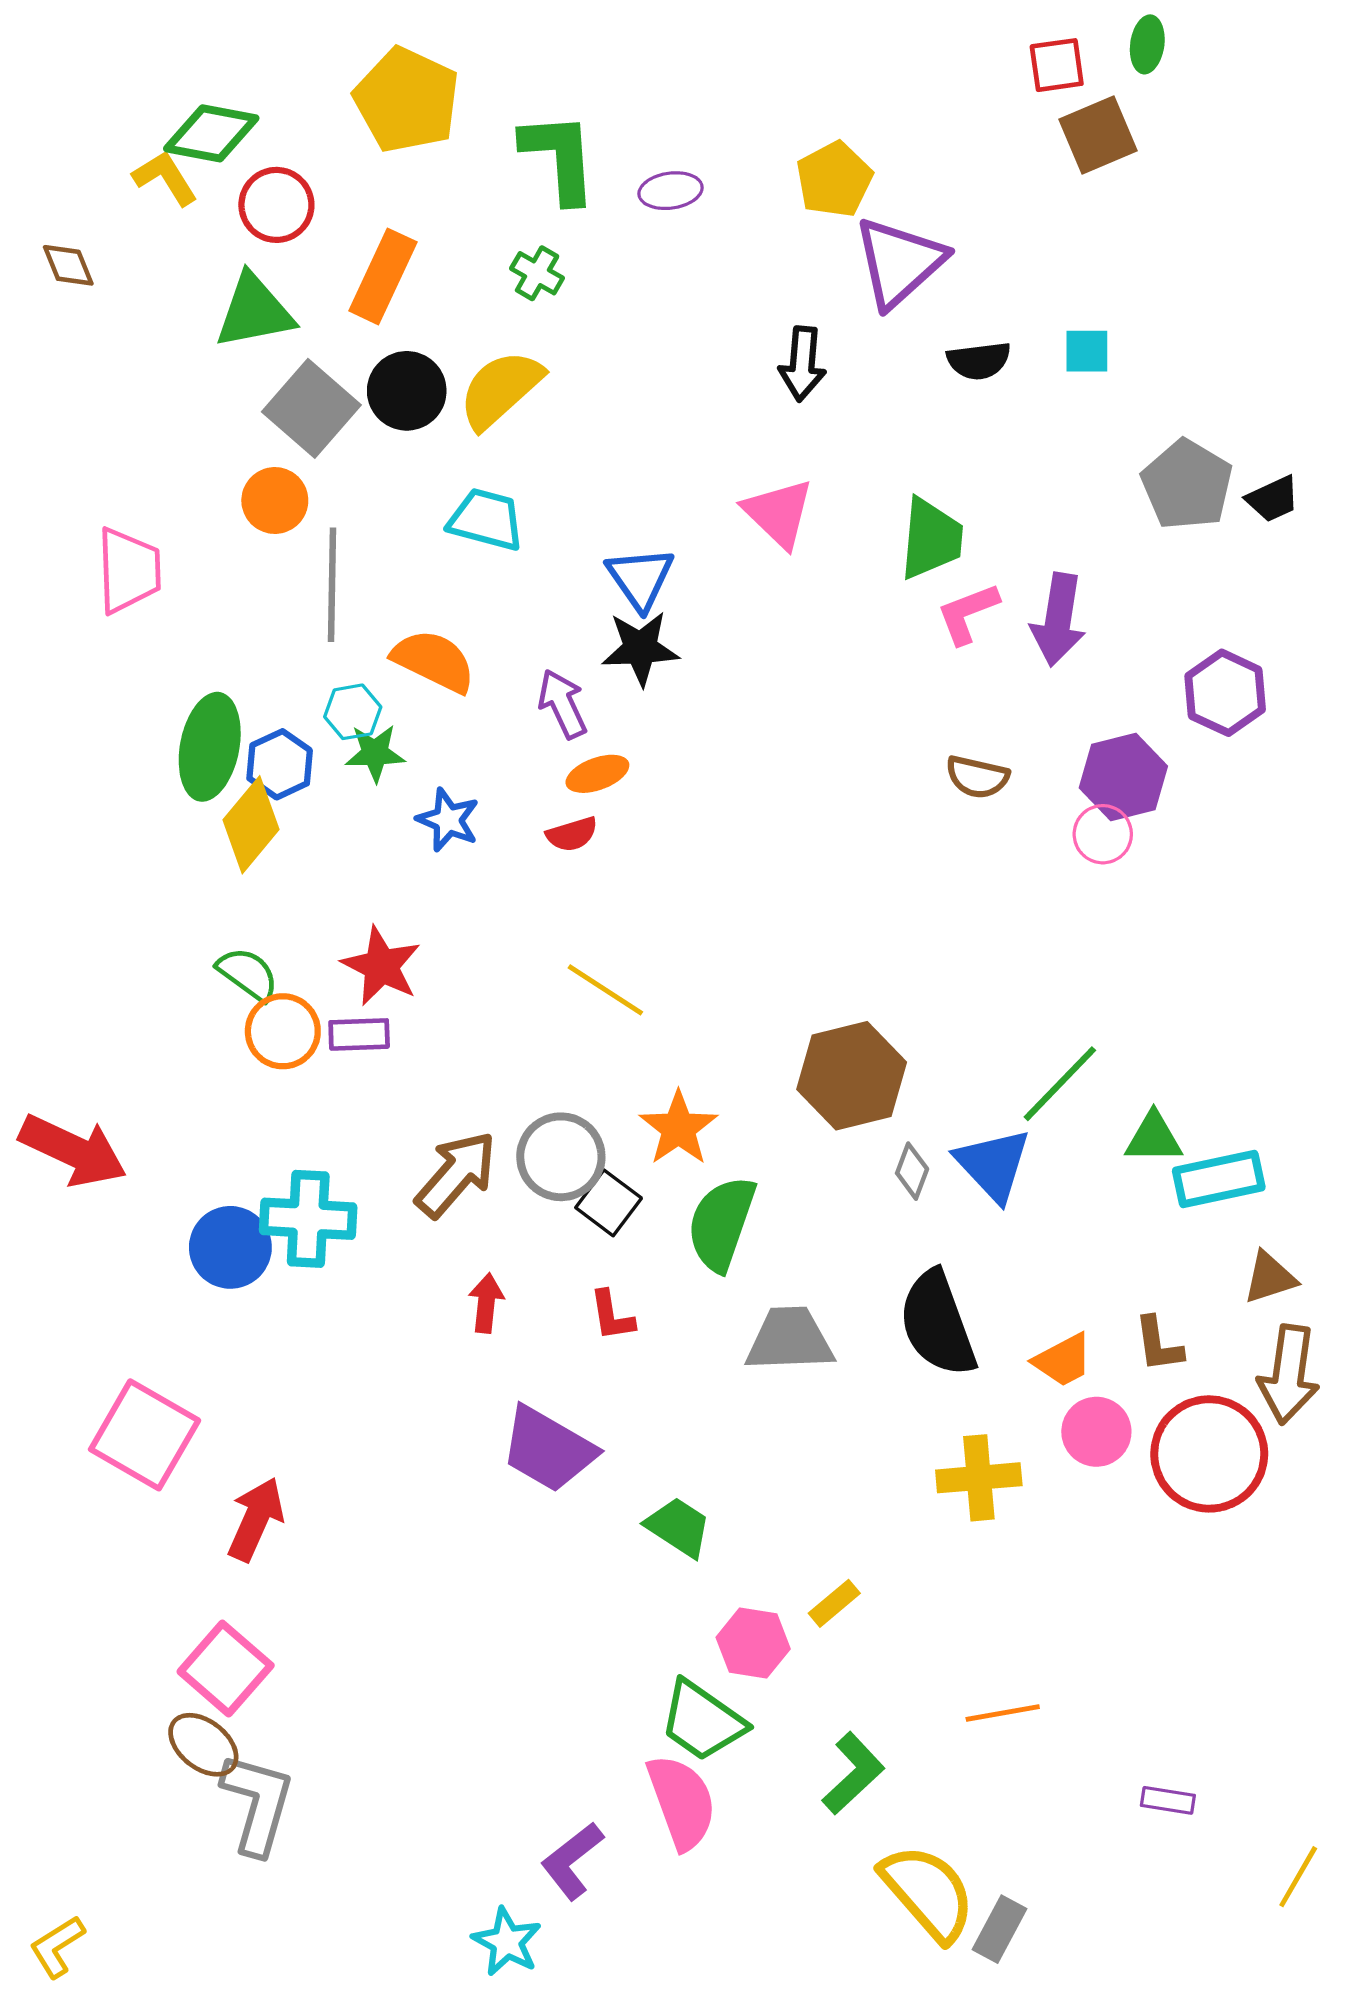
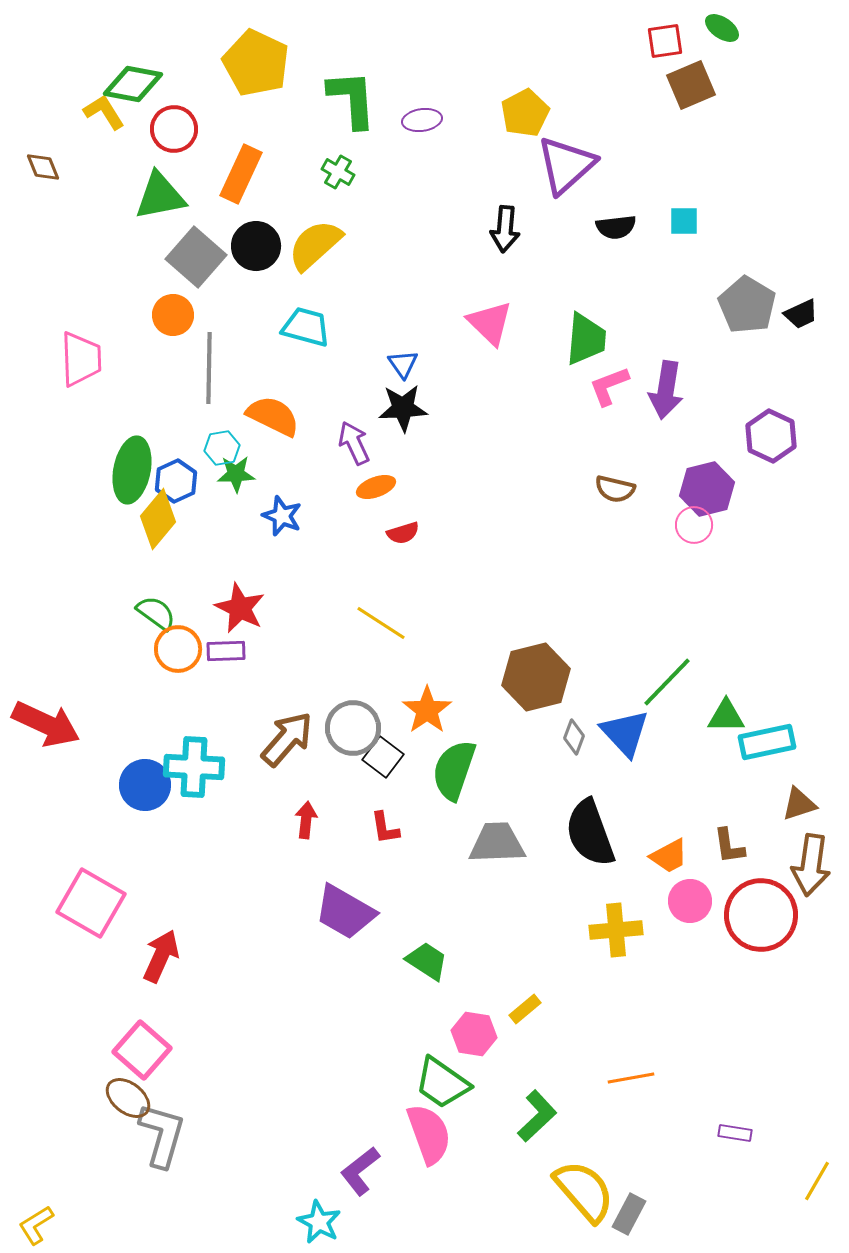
green ellipse: (1147, 44) -> (722, 28), turned -64
blue triangle: (640, 578) -> (403, 364), size x0.7
red semicircle: (572, 834) -> (403, 533), moved

